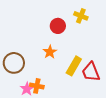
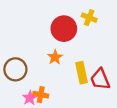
red circle: (58, 26) -> (64, 29), size x1.5
yellow rectangle: (74, 66) -> (81, 73), turned -42

